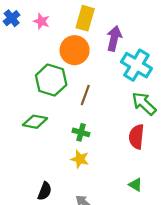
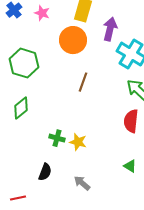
green hexagon: (51, 80) -> (24, 63), moved
green diamond: (35, 122) -> (21, 108), moved, turned -50
green cross: (81, 132) -> (57, 138), moved

